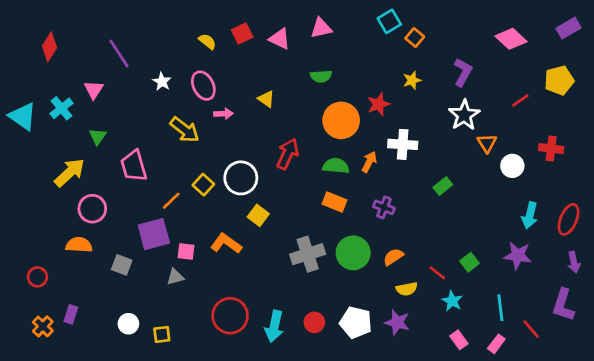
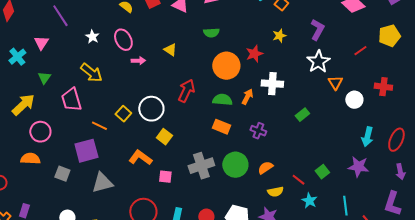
yellow arrow: (185, 130) -> (91, 73), moved
orange line: (171, 201) -> (99, 126), turned 70
pink square: (186, 251) -> (165, 177), moved
gray triangle: (175, 277) -> (102, 183), size x1.6

